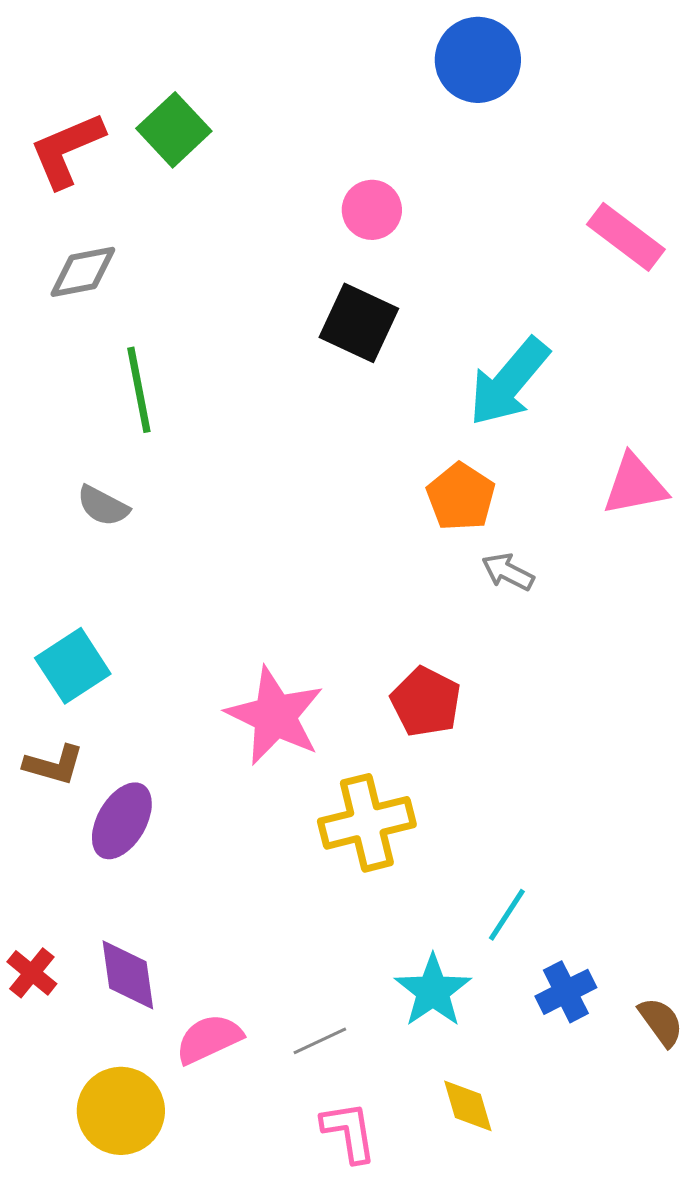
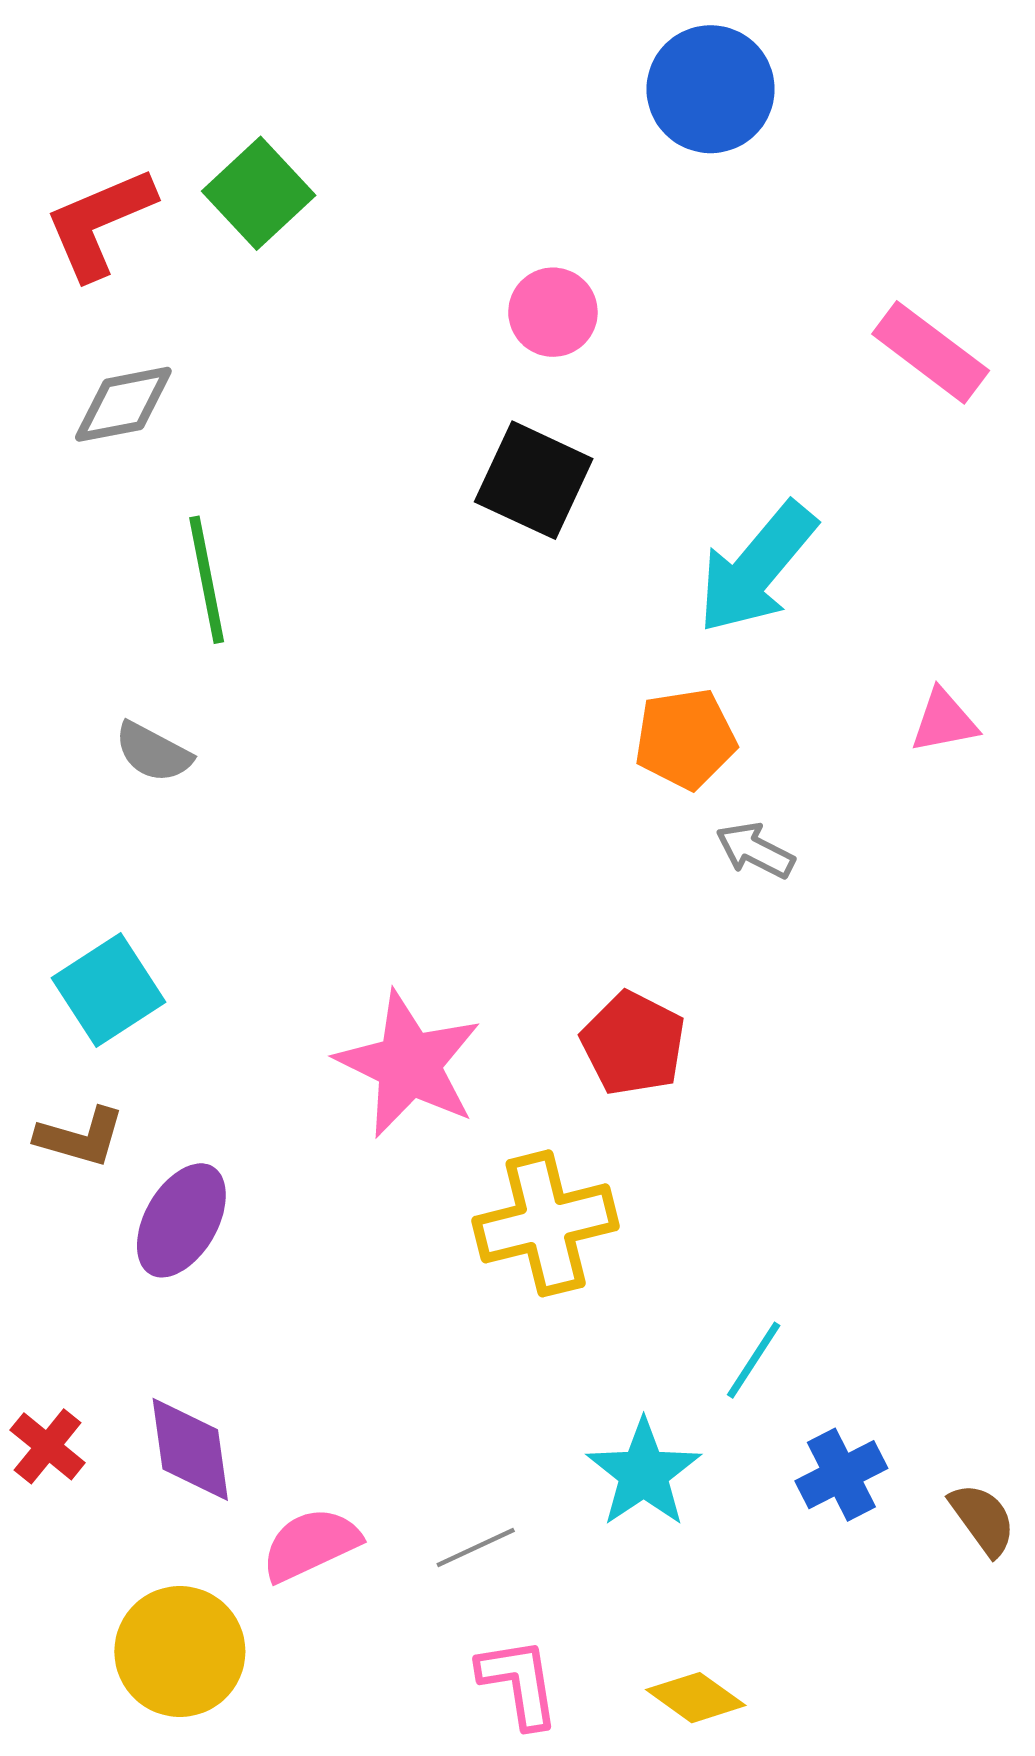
pink triangle: (635, 485) -> (944, 721), size x0.7
orange pentagon: (461, 497) -> (685, 739), turned 30
yellow diamond: (468, 1106) -> (696, 1698), moved, turned -38

